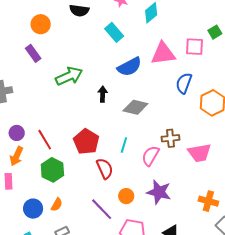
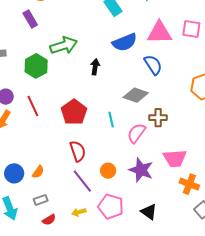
blue semicircle: (184, 83) -> (153, 65), moved, turned 120
gray diamond: (135, 107) -> (136, 95), moved
cyan line: (124, 145) -> (111, 120), turned -35
pink trapezoid: (199, 153) -> (175, 158), moved
red semicircle: (105, 169) -> (78, 151), moved
green hexagon: (52, 170) -> (36, 66), moved

